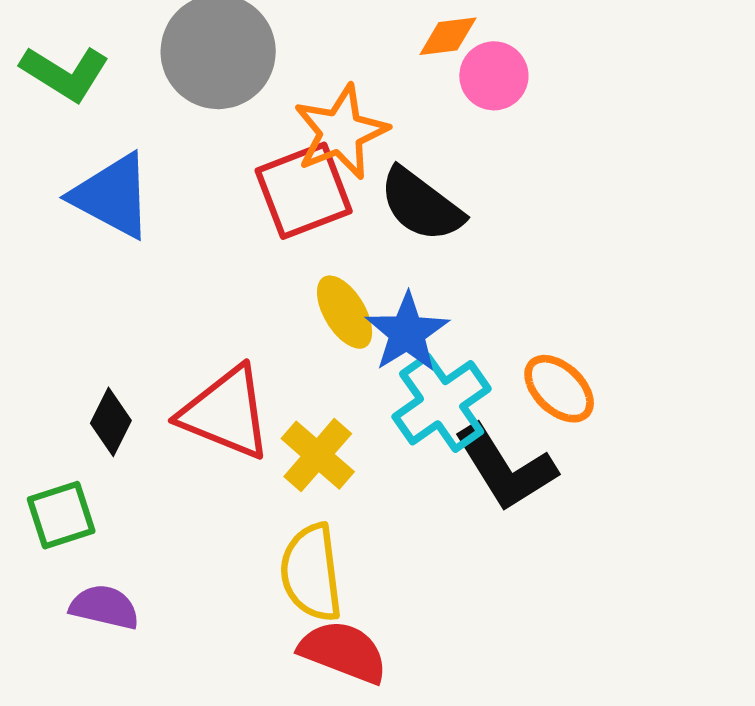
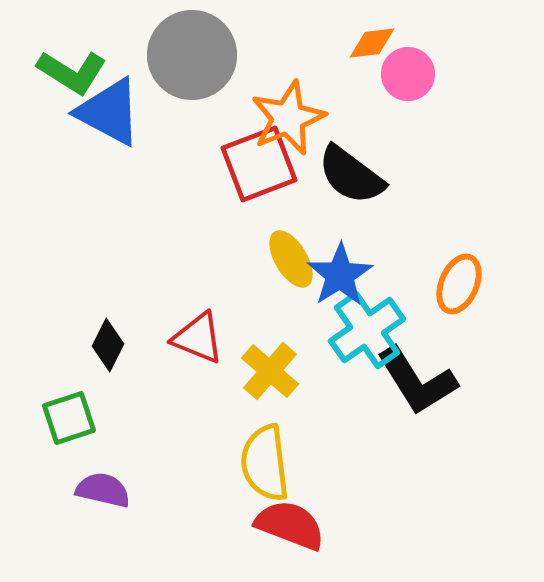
blue triangle: (112, 196) -> (109, 112), moved
orange ellipse: (559, 389) -> (459, 284), moved, turned 70
red triangle: (226, 413) -> (198, 338), size x0.7

